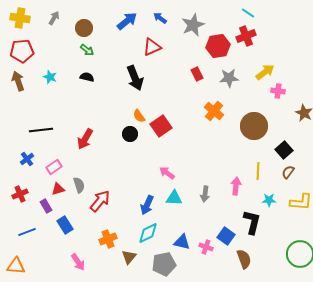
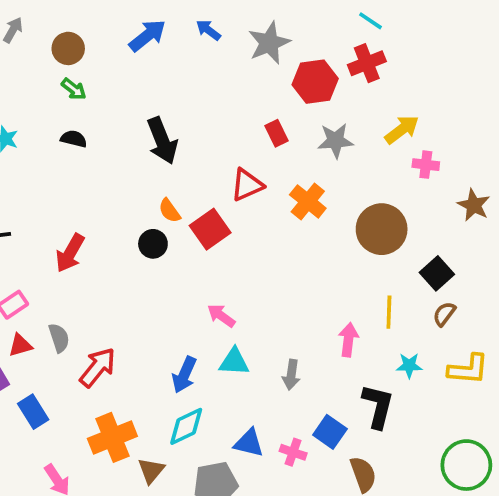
red triangle: (152, 47) -> (247, 185), moved
gray arrow: (205, 194) -> (291, 375), moved
orange cross: (108, 239) -> (112, 437), size x1.4

